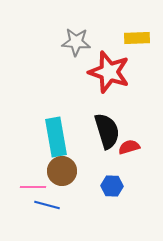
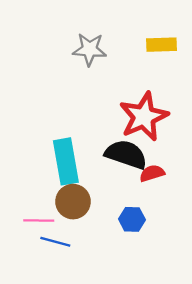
red star: (109, 72) -> (144, 117), moved, turned 30
black semicircle: (107, 131) -> (126, 154), turned -54

